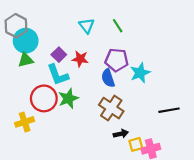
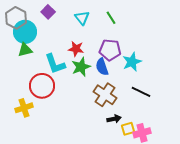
purple square: (59, 55) -> (48, 12), moved
green star: (68, 98) -> (81, 67), moved
black line: (169, 110) -> (141, 92), moved, turned 36

